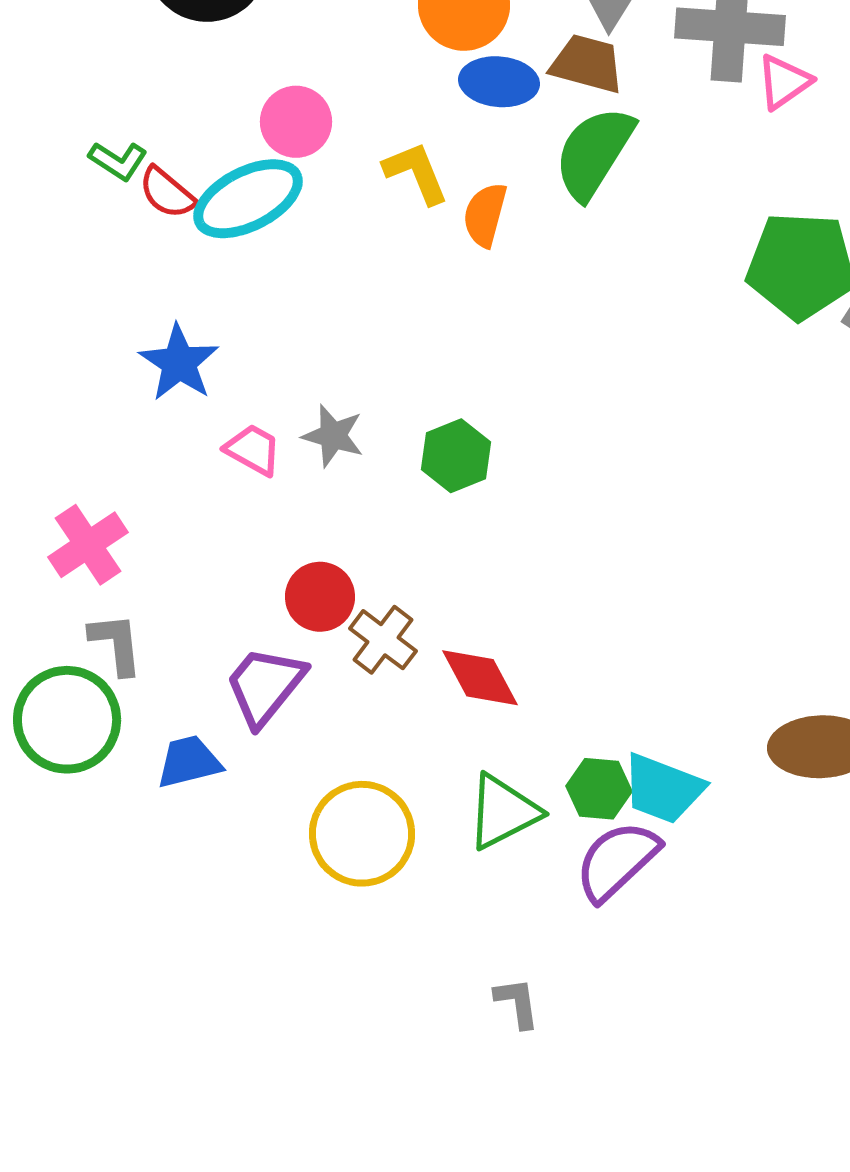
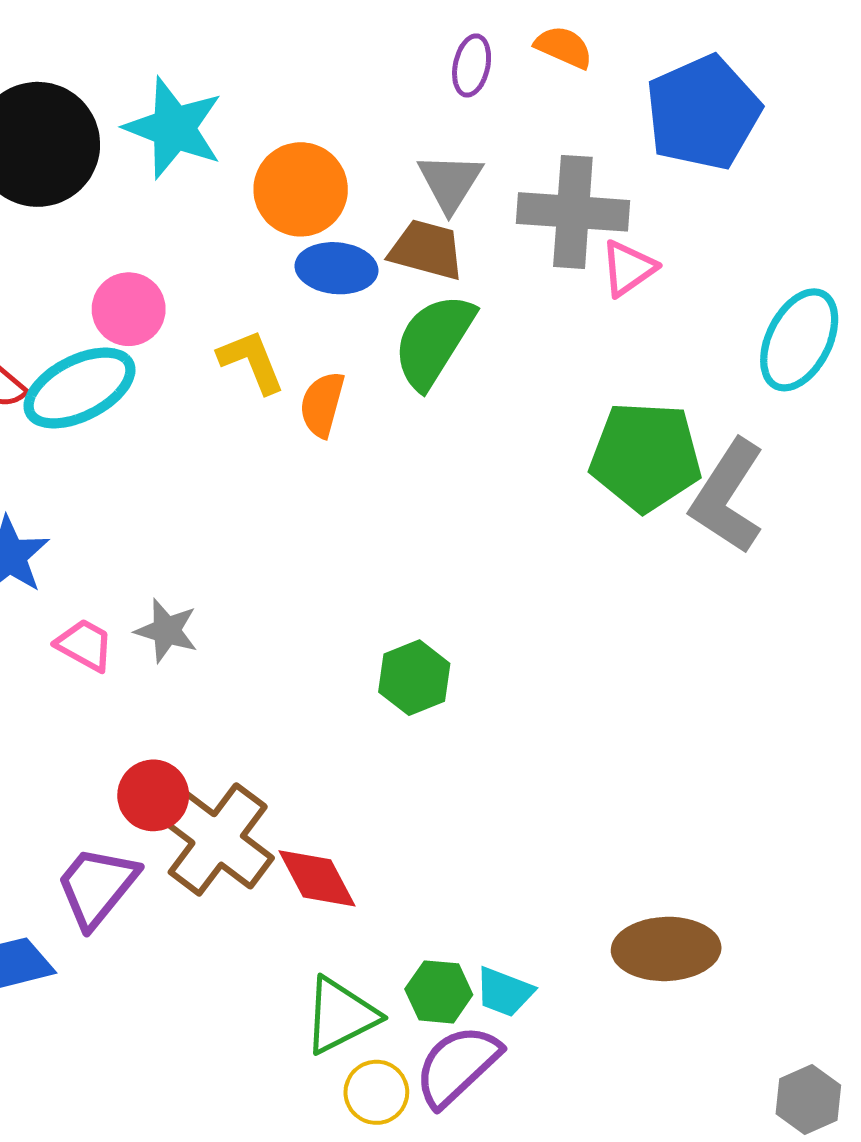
green hexagon: (456, 456) -> (414, 678), moved
brown cross: (383, 640) -> (218, 839), size x1.6
cyan trapezoid: (663, 789) -> (504, 992), size x0.7
yellow circle: (362, 834) -> (376, 1092), moved, size x0.6

